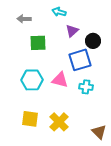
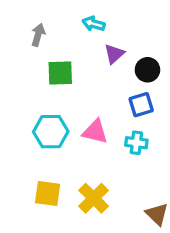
gray arrow: (24, 19) -> (38, 35), turned 104
blue square: (80, 60) -> (141, 105), moved, size x0.7

